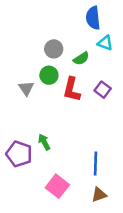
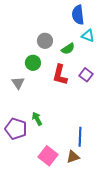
green circle: (49, 75) -> (33, 63), moved
gray triangle: (26, 88) -> (18, 83), moved
brown triangle: (99, 195) -> (73, 157), moved

